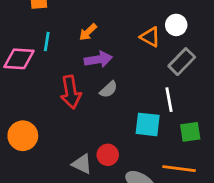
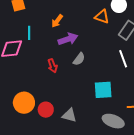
red arrow: (71, 92) -> (52, 66), size x0.6
cyan square: (148, 124) -> (103, 90), moved
red circle: (108, 155) -> (46, 110), moved

